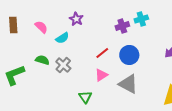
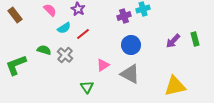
brown rectangle: (13, 25) -> (15, 15), turned -35
pink semicircle: (41, 27) -> (50, 10), moved
red line: (102, 53) -> (83, 34), moved

